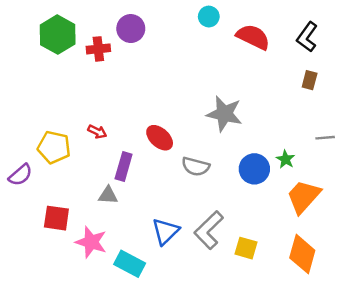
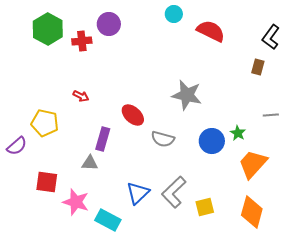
black L-shape: (307, 37) -> (271, 37), moved
red arrow: (97, 132) -> (81, 96), moved
yellow square: (246, 248) -> (205, 207), turned -30

